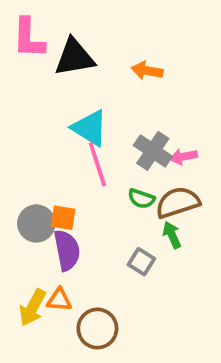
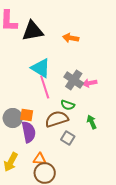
brown semicircle: (178, 202) -> (57, 119), moved
green arrow: (172, 235) -> (92, 122), moved
orange triangle: (59, 300) -> (40, 159), moved

